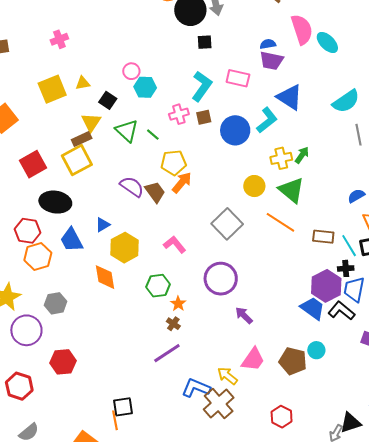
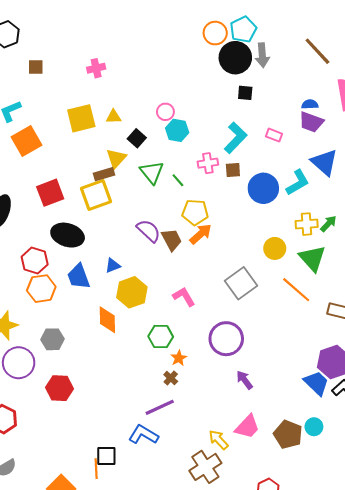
pink rectangle: (238, 78) -> (274, 135), size x0.7
red hexagon: (63, 362) -> (60, 388), moved
blue L-shape: (196, 388) -> (143, 435), moved

